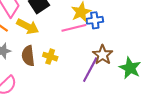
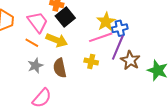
yellow cross: (50, 57) -> (91, 62), moved
purple line: (90, 70) -> (118, 48), moved

